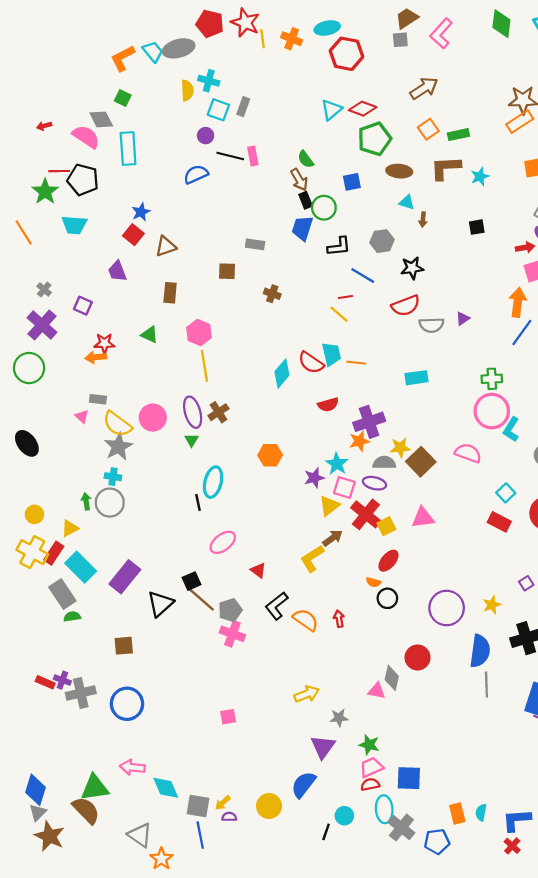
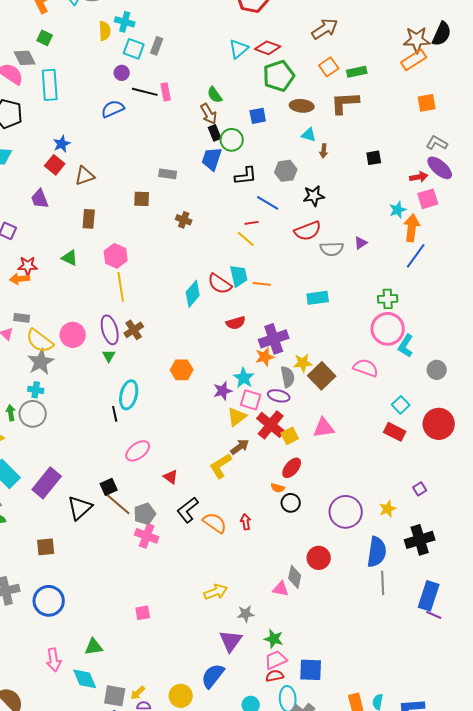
cyan star: (480, 176) -> (398, 210), moved
gray semicircle: (384, 463) -> (288, 377), turned 80
pink arrow: (132, 767) -> (54, 660), turned -105
green triangle: (95, 788) -> (94, 647), moved, size x0.7

